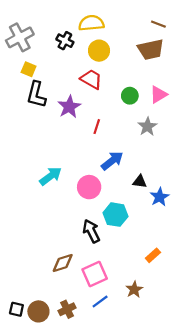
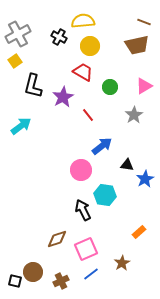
yellow square: (29, 69) -> (15, 61), moved, turned 32
green circle: (130, 96) -> (110, 87), moved
red line: (97, 127) -> (88, 115), turned -56
cyan arrow: (51, 176) -> (21, 126), moved
brown circle: (38, 311) -> (33, 272), moved

